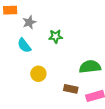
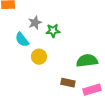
gray star: (29, 22) -> (35, 23), moved
yellow circle: (38, 74) -> (39, 57), moved

